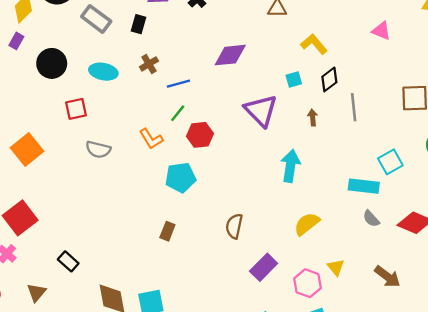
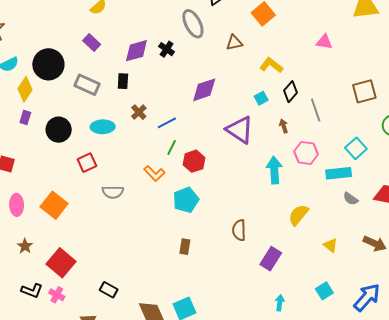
pink hexagon: (308, 283) -> (306, 153), moved

